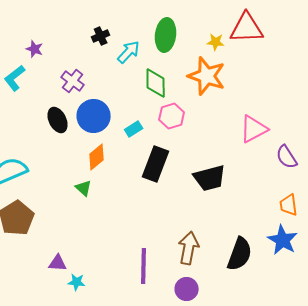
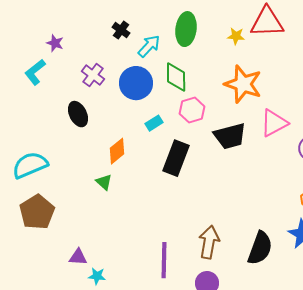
black cross: (101, 36) -> (121, 30), turned -30
orange star: (207, 76) -> (243, 84), moved
blue circle: (94, 116) -> (136, 83), moved
black trapezoid: (210, 178) -> (230, 136), moved

